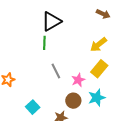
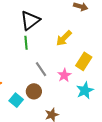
yellow arrow: (98, 45) -> (64, 38), moved
brown circle: (73, 101) -> (34, 91), moved
cyan square: (33, 107) -> (16, 100), moved

